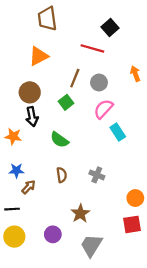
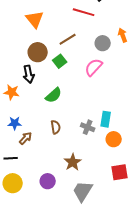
orange triangle: (39, 56) -> (35, 19), turned -42
brown line: (75, 78) -> (68, 39), turned 36
gray circle: (99, 83) -> (103, 43), moved
brown circle: (30, 92) -> (38, 52), moved
cyan rectangle: (118, 132) -> (106, 119), moved, turned 42
green semicircle: (59, 140) -> (54, 95), turned -78
orange circle: (135, 198) -> (114, 139), moved

